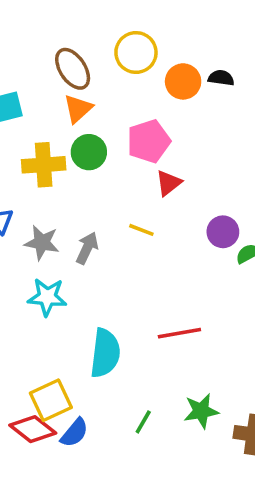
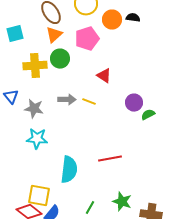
pink pentagon: (149, 141) -> (87, 39), moved
red triangle: (169, 183) -> (104, 76), turned -49
gray arrow: (87, 248) -> (67, 100), moved, turned 66
yellow square: (51, 400) -> (39, 196), turned 35
green star: (201, 411) -> (122, 202), turned 30

